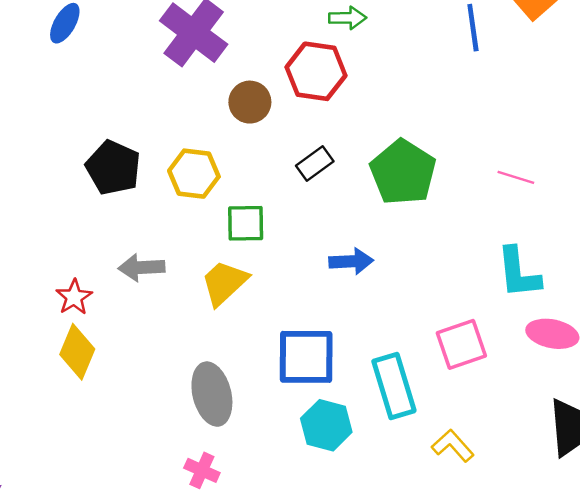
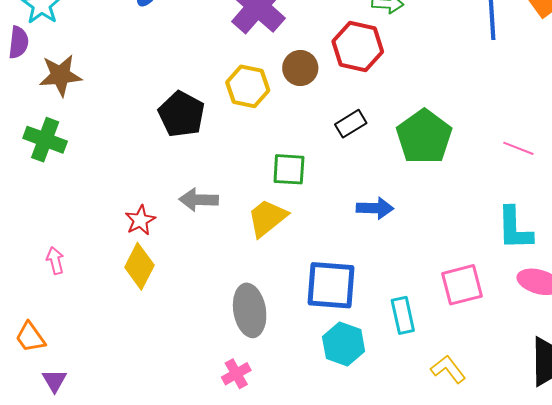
yellow hexagon: (194, 174) -> (248, 86), moved
cyan rectangle: (394, 386) -> (403, 315), size x0.7
pink cross: (202, 470) -> (236, 374), turned 32

